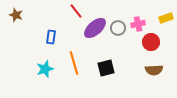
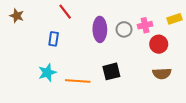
red line: (76, 11) -> (65, 12), moved
purple ellipse: (95, 28) -> (100, 29), turned -50
orange line: (74, 63) -> (78, 81), moved, turned -70

